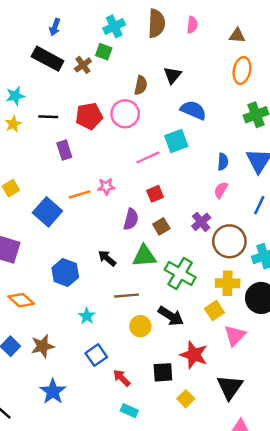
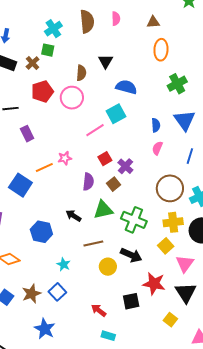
red pentagon: (89, 116) -> (42, 91), moved
purple cross: (201, 222) -> (125, 166), moved
blue square: (96, 355) -> (57, 292), moved
black triangle: (230, 387) -> (186, 293), moved
yellow square: (186, 399) -> (170, 320), moved

